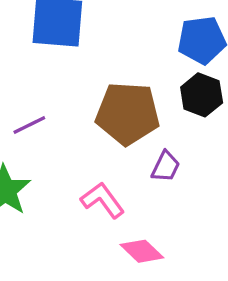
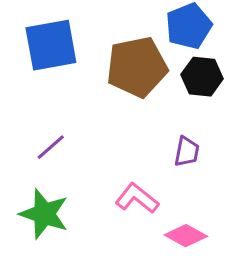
brown pentagon: (128, 114) -> (137, 67), moved

